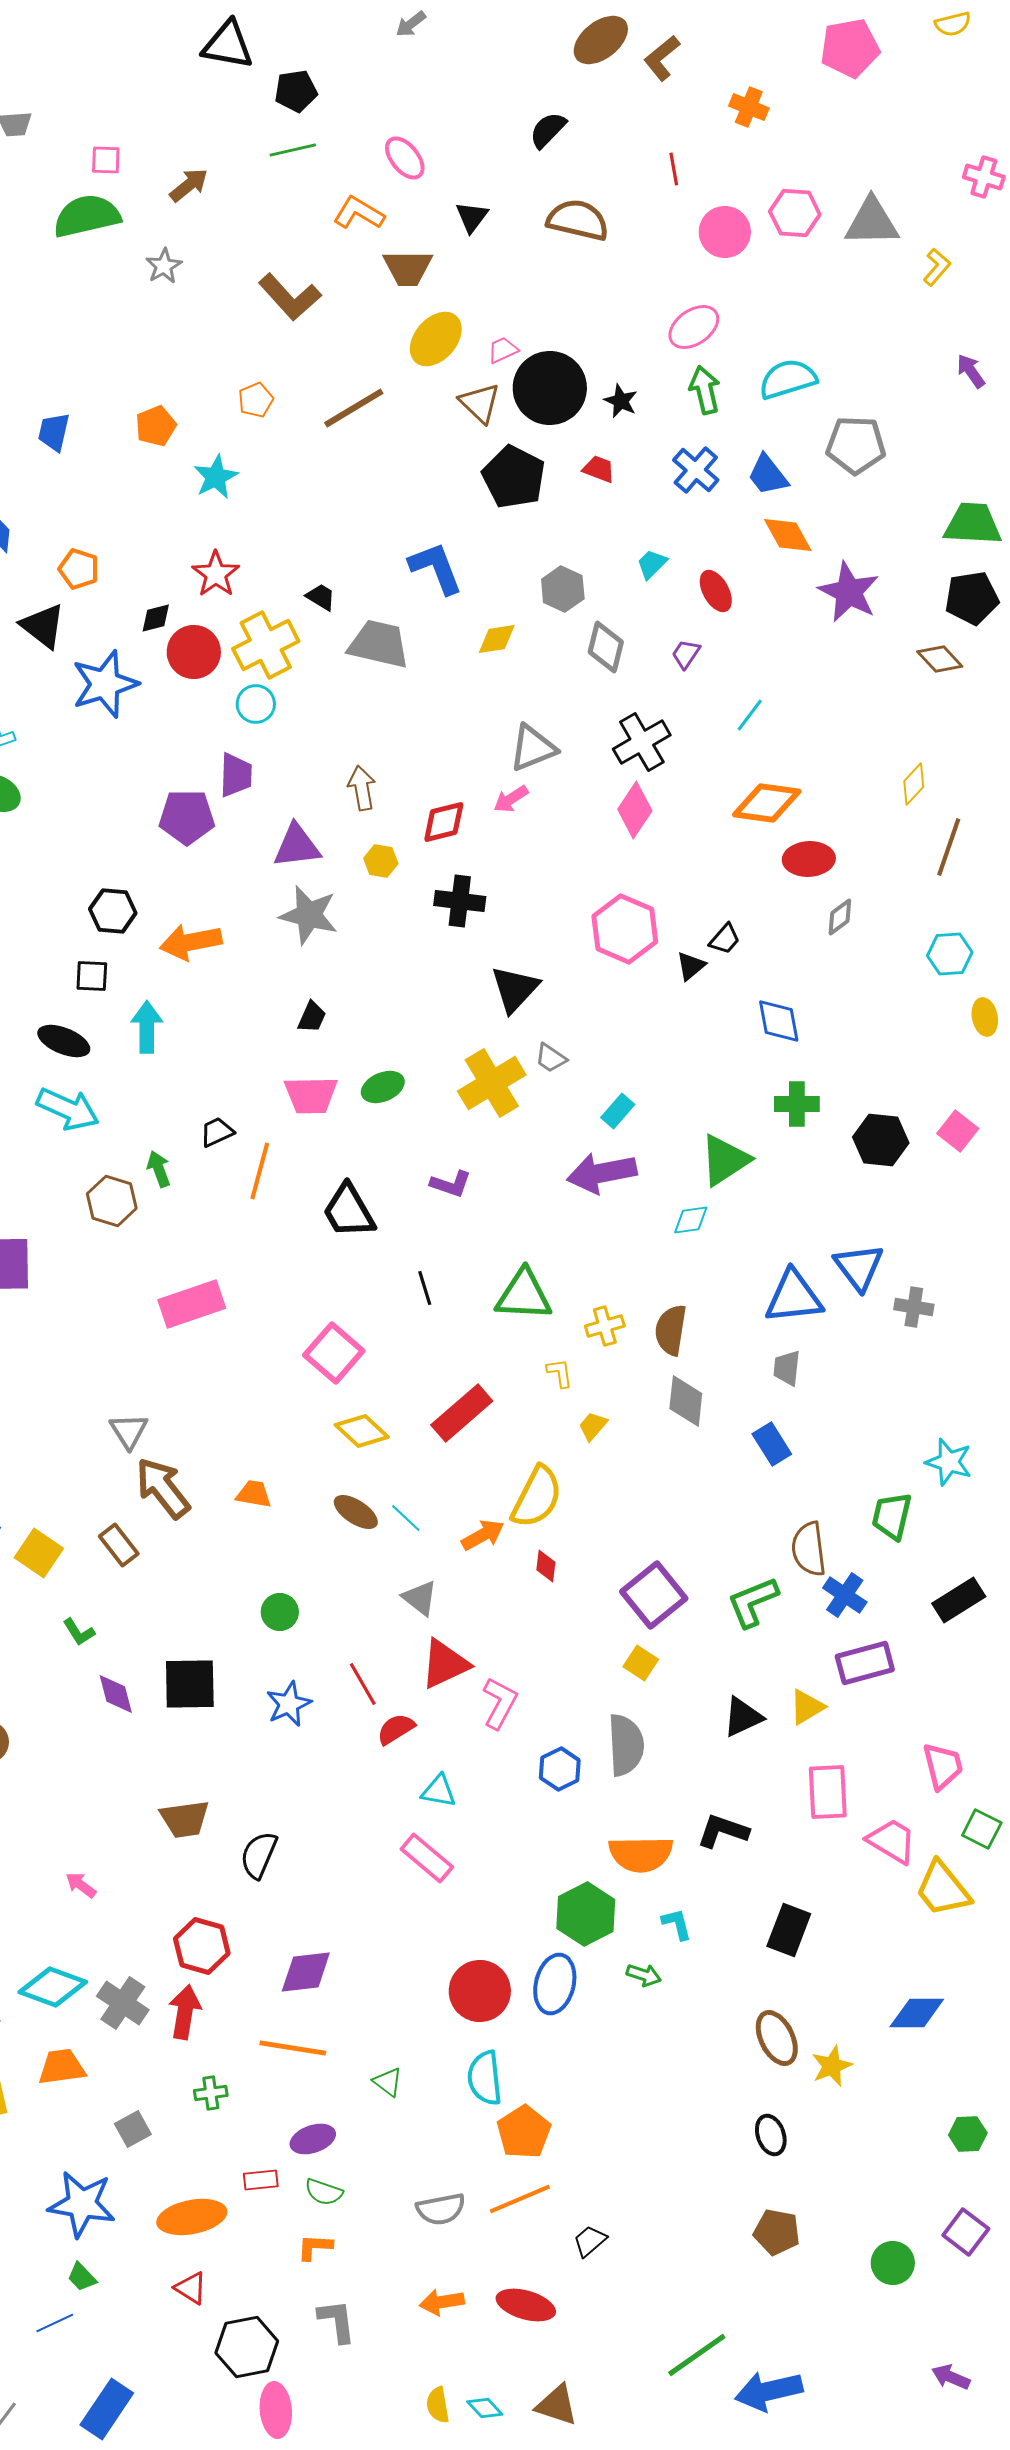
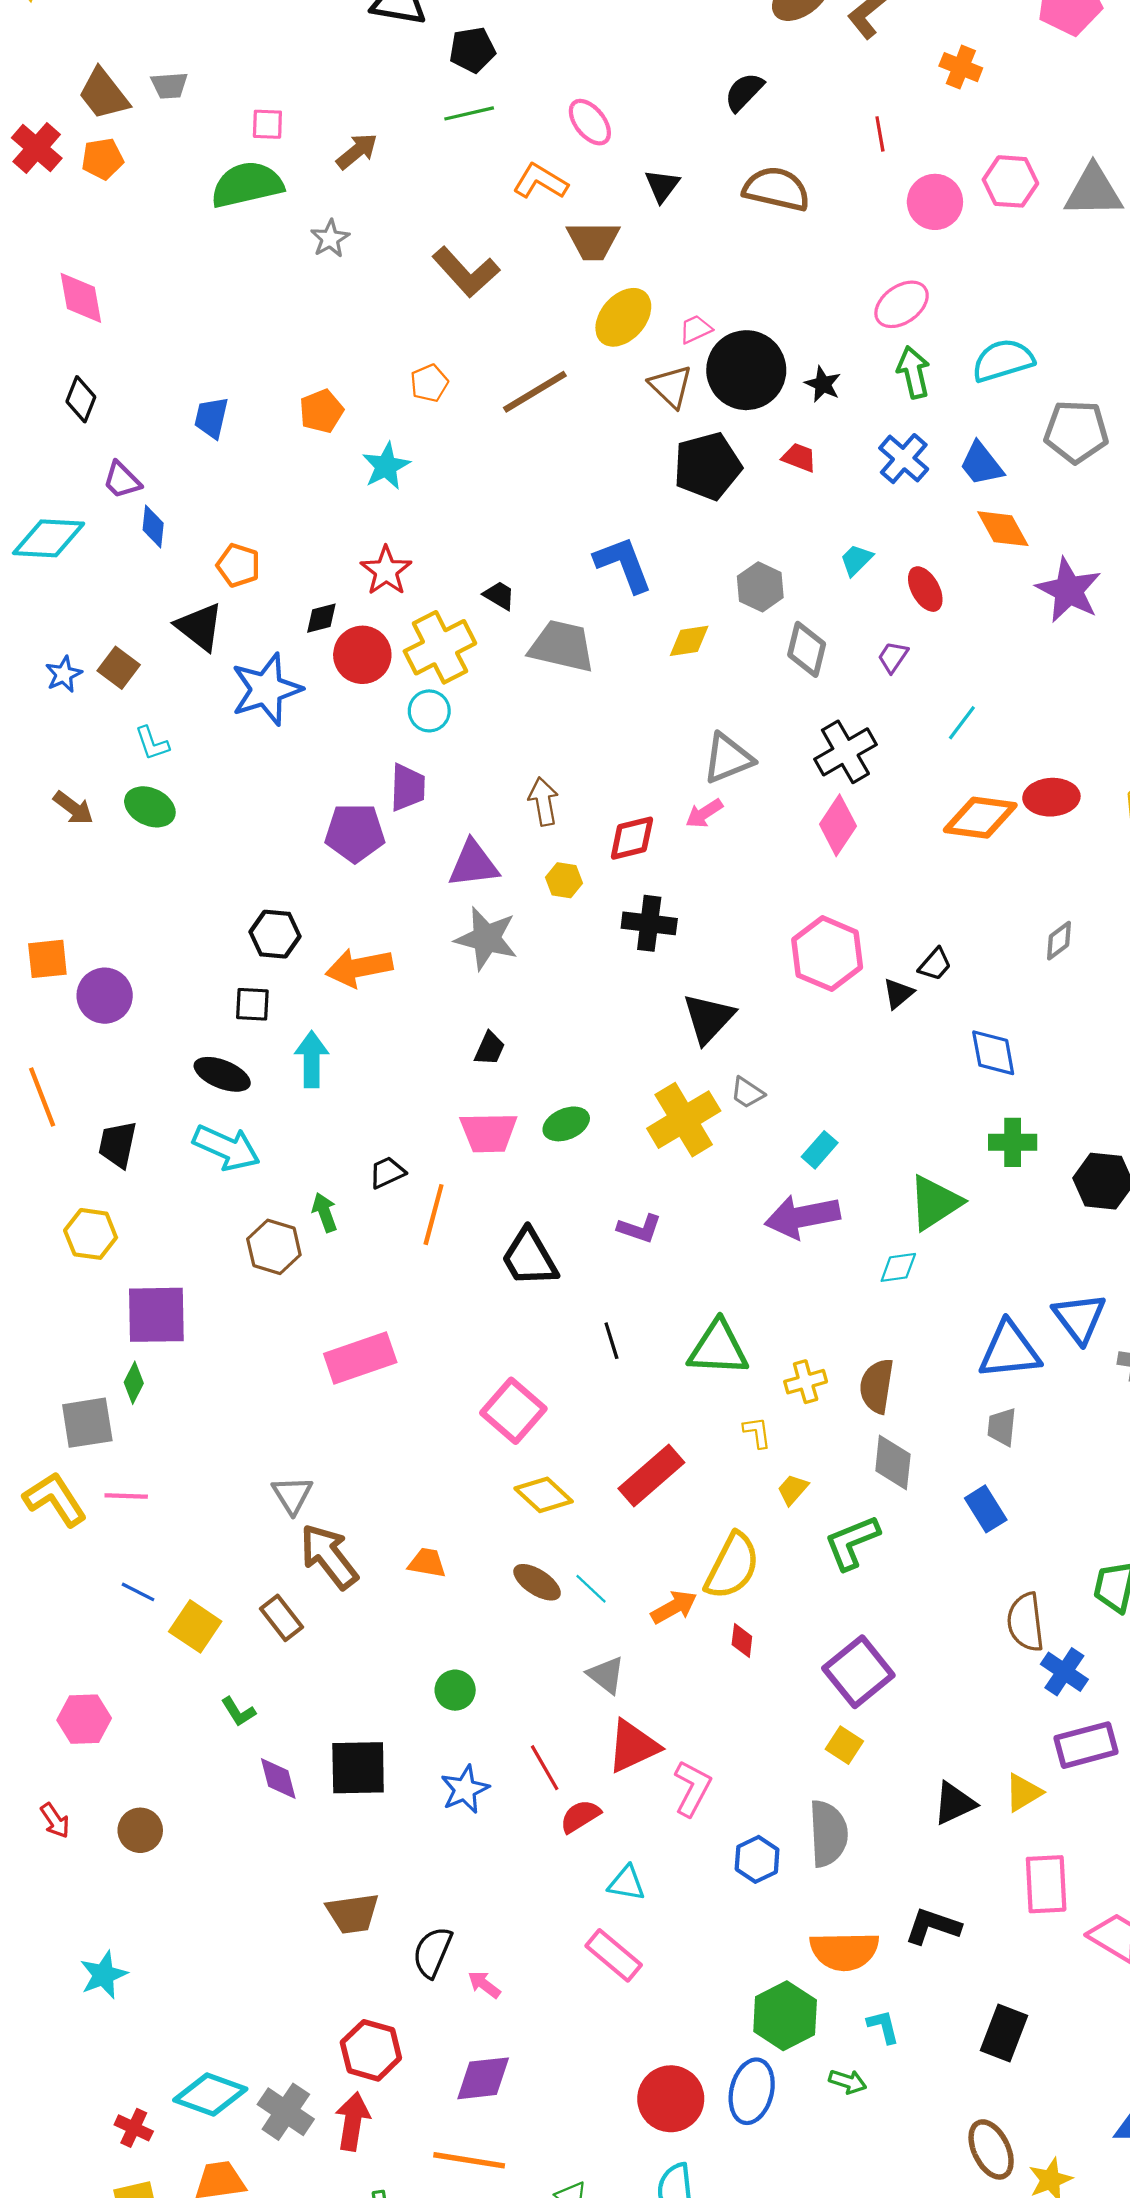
black pentagon: (514, 477) -> (707, 466), turned 30
red ellipse: (809, 859) -> (1051, 797), moved
green L-shape: (753, 1602) -> (852, 1542), moved
pink arrow: (81, 1885) -> (484, 1984), moved

